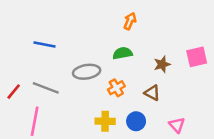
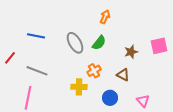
green semicircle: (122, 53) -> (99, 43), turned 140
gray ellipse: (87, 72) -> (75, 43), moved, turned 70
red line: (14, 92) -> (10, 58), moved
yellow cross: (105, 121) -> (79, 87), moved

